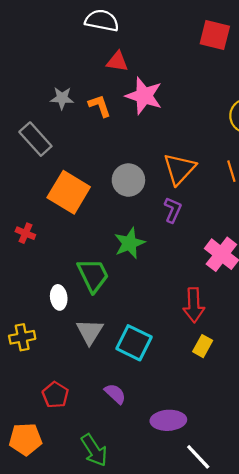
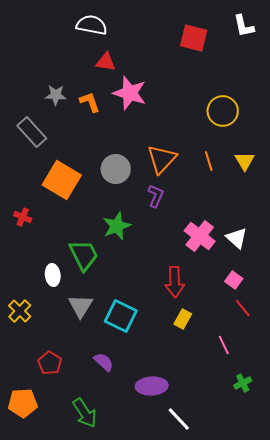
yellow cross: (22, 337) -> (20, 311), turned -35

